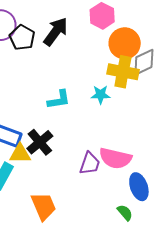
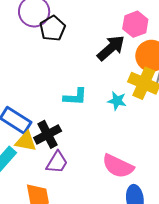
black arrow: (56, 32) -> (111, 48), moved
purple trapezoid: (90, 163) -> (57, 162), moved

